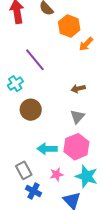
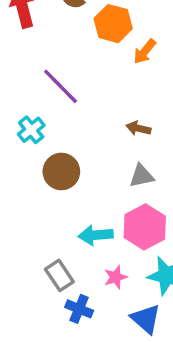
brown arrow: (78, 89) -> (138, 128), turned 32
gray triangle: (77, 117) -> (142, 176), turned 42

